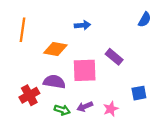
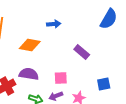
blue semicircle: (145, 20) -> (109, 19), size x1.5
pink square: (85, 70) -> (61, 78), moved, size x0.6

